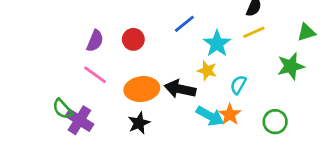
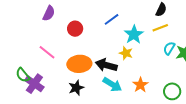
purple semicircle: (95, 41) -> (49, 13), moved
cyan semicircle: (238, 85) -> (169, 48), moved
cyan arrow: (210, 116) -> (112, 85), moved

